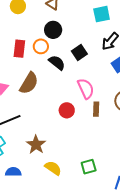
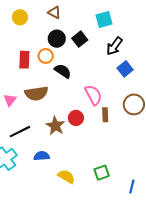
black square: (79, 52) -> (80, 39), moved
brown semicircle: (29, 83) -> (36, 93), turned 55
brown star: (36, 145) -> (55, 126), moved
blue semicircle: (13, 172) -> (42, 156), moved

